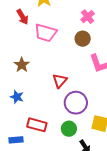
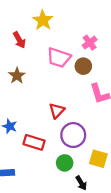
pink trapezoid: (46, 33) -> (59, 58), moved
brown star: (22, 65) -> (17, 76), moved
red rectangle: (37, 125) -> (34, 142), moved

